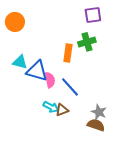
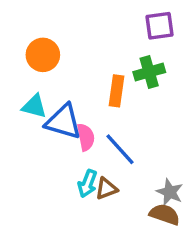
orange circle: (15, 22) -> (43, 55), moved
cyan arrow: (51, 107) -> (87, 183), turned 84

